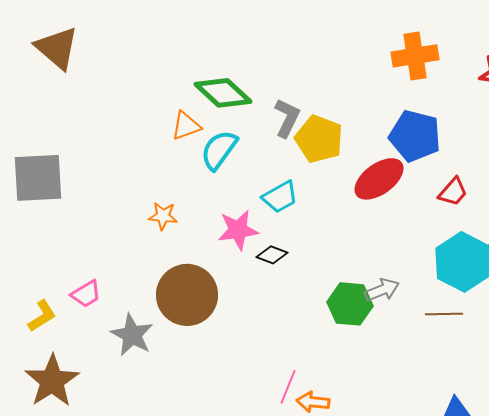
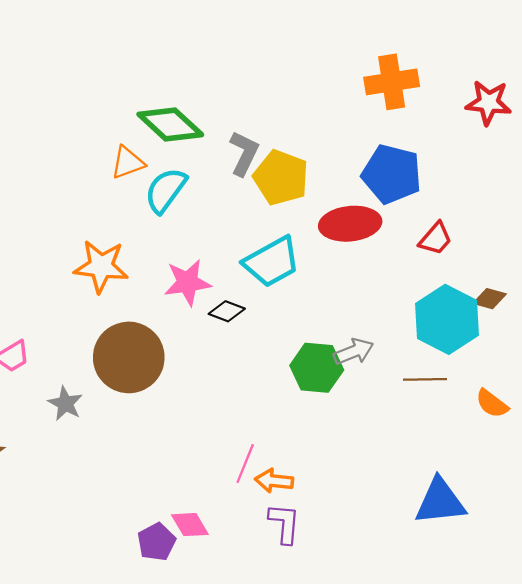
red ellipse: (379, 179) -> (350, 224), turned 30
cyan trapezoid: (280, 197) -> (272, 262), moved, size x1.4
orange star: (163, 216) -> (101, 266), size x1.6
gray star: (132, 335) -> (65, 404), size x0.7

